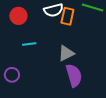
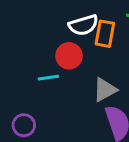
red circle: (18, 16) -> (69, 56), moved

